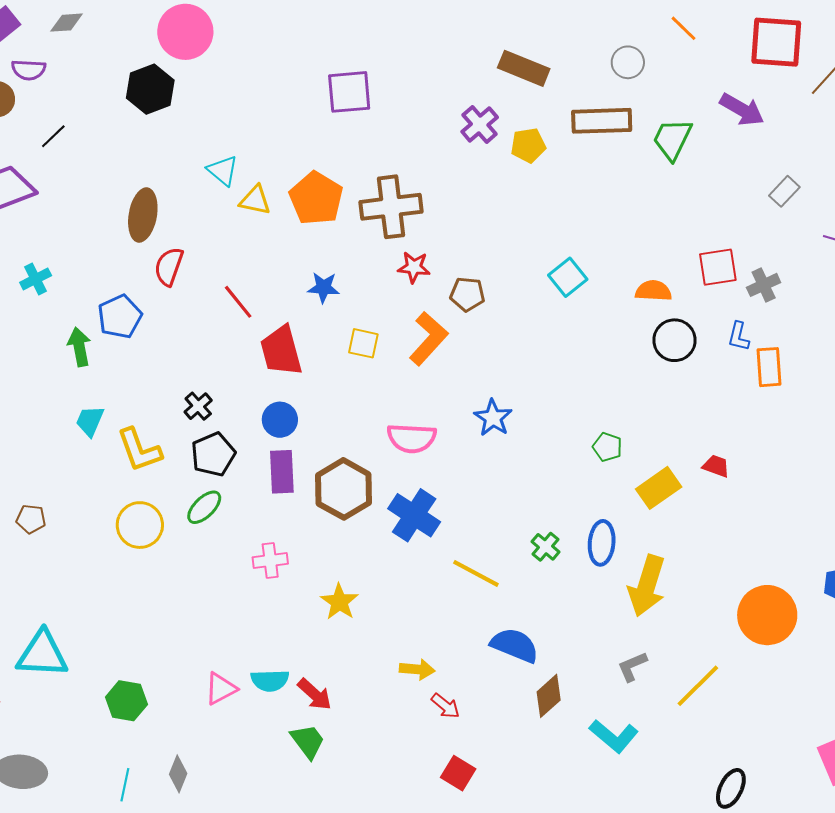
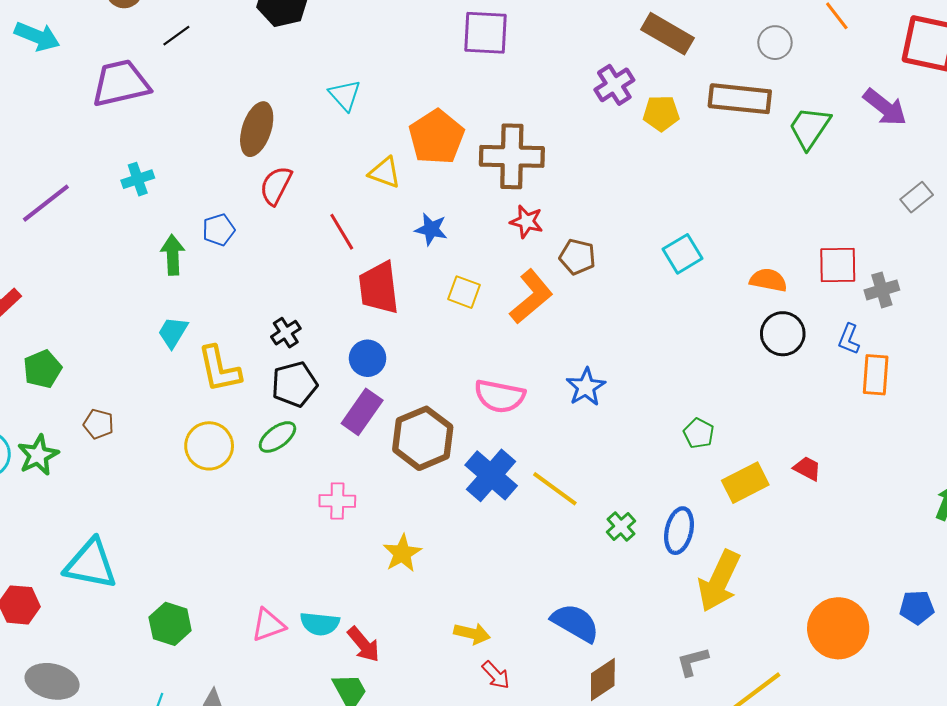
yellow triangle: (255, 200) -> (385, 173), moved
blue pentagon: (120, 317) -> (219, 230), size x0.7
purple rectangle: (282, 472) -> (362, 412), turned 30
yellow line: (476, 573) -> (555, 489), moved

